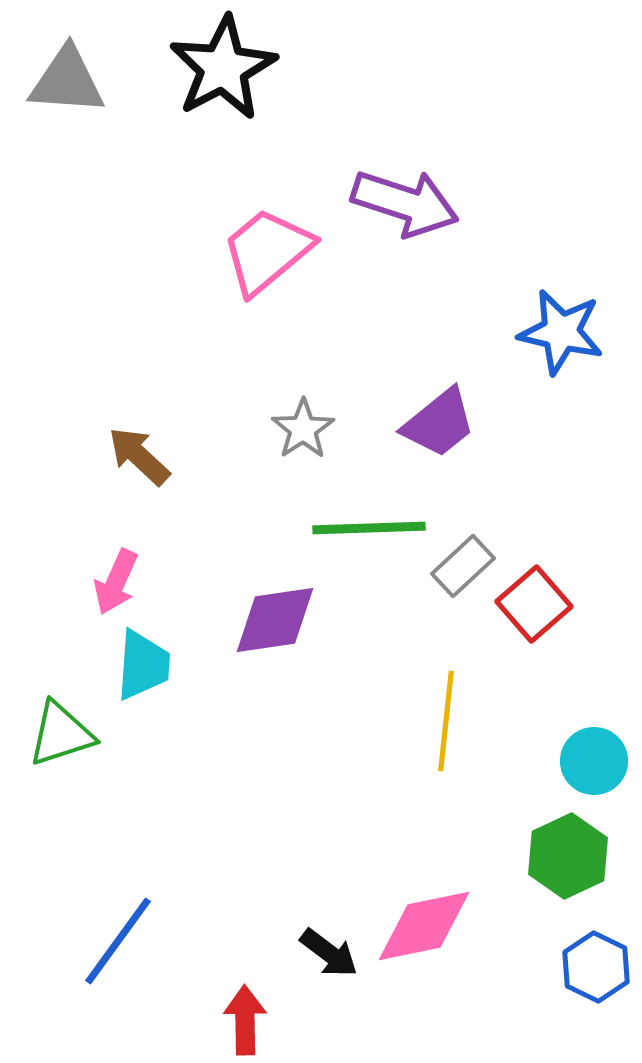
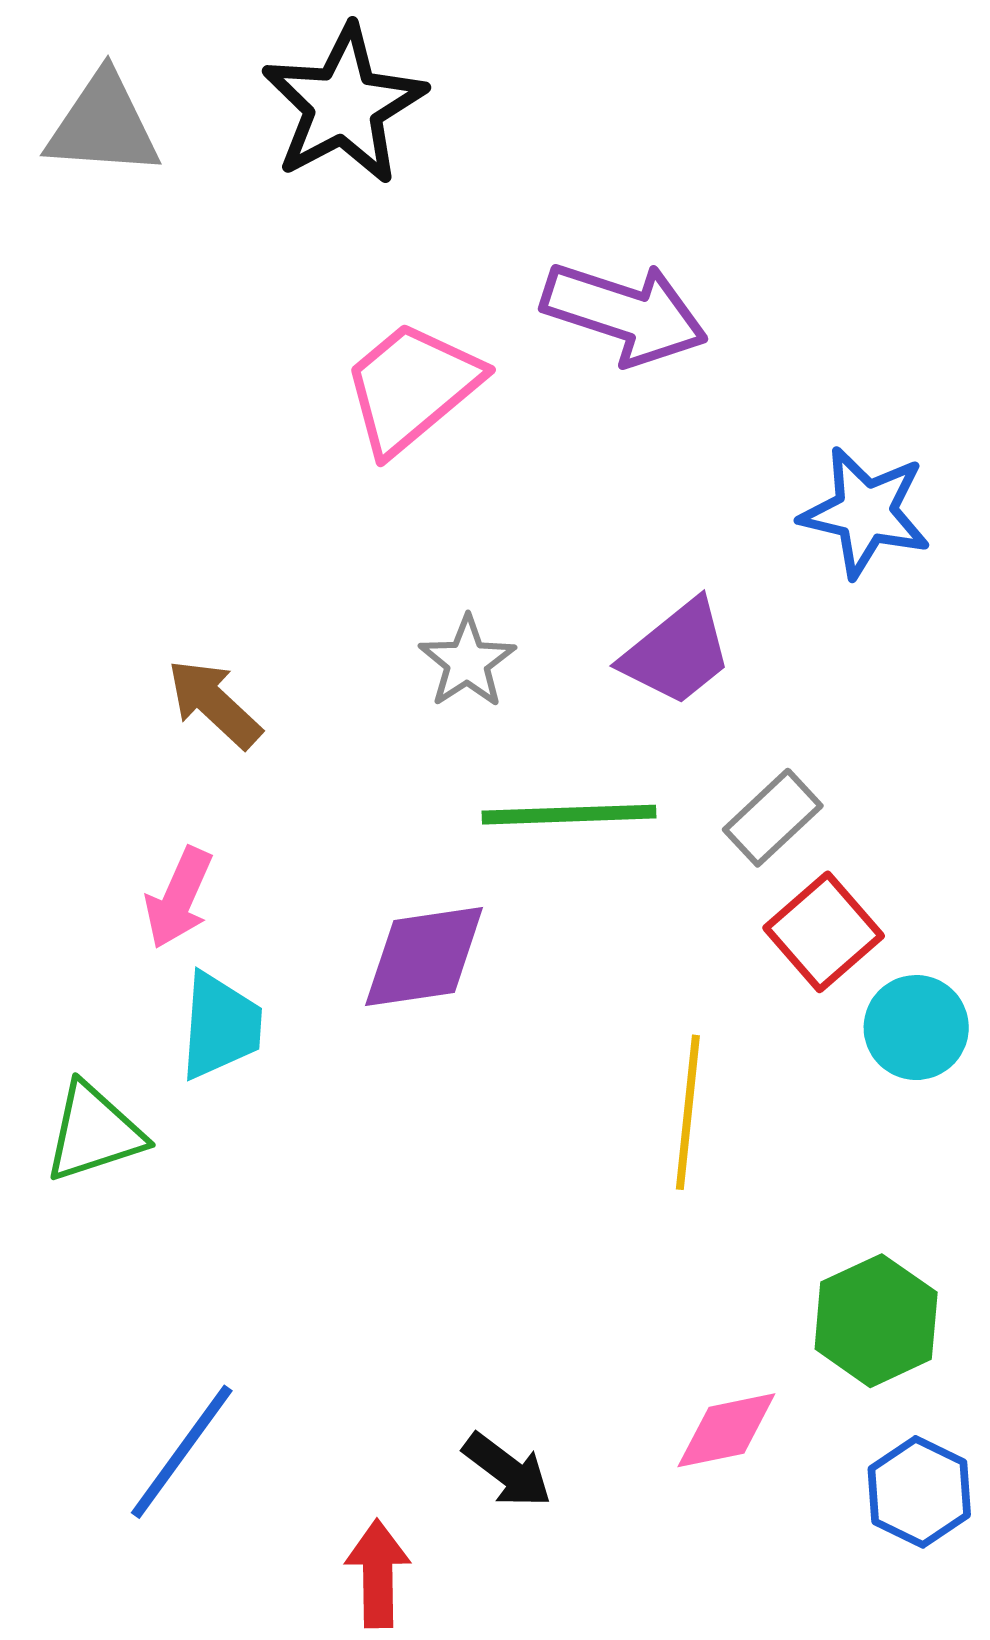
gray rectangle: (463, 566) -> (773, 818), moved
cyan circle: (594, 761) -> (916, 1028), moved
pink diamond: (424, 926) -> (726, 1430), moved, size x0.7

